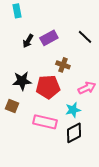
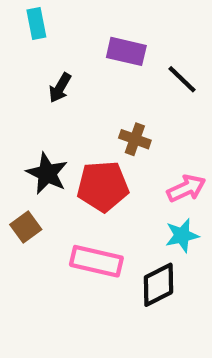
purple rectangle: (49, 38) -> (126, 51), moved, turned 42
black star: (22, 81) -> (47, 173), turned 30
brown square: (12, 106) -> (26, 227), turned 32
cyan star: (73, 110) -> (182, 235), moved

